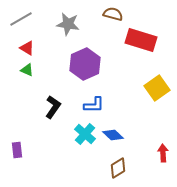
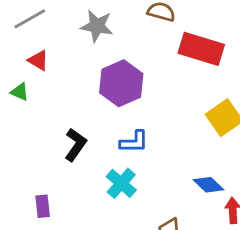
green triangle: (27, 70) -> (20, 92), moved
blue diamond: (113, 135) -> (208, 185), moved
purple rectangle: (17, 150) -> (43, 206), moved

